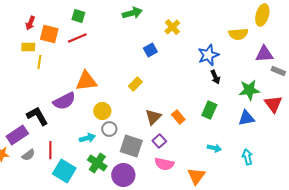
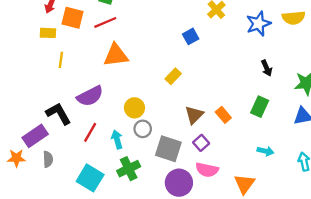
blue star: (208, 55) -> (258, 24), moved
yellow line: (39, 62) -> (61, 60), moved
orange triangle: (86, 81) -> (116, 55), moved
cyan arrow: (87, 138) -> (117, 139), turned -91
red line: (50, 150) -> (90, 132), moved, turned 30
gray semicircle: (28, 155) -> (48, 159), turned -56
green cross: (97, 163) -> (129, 169), turned 30
purple circle: (123, 175) -> (179, 183), moved

